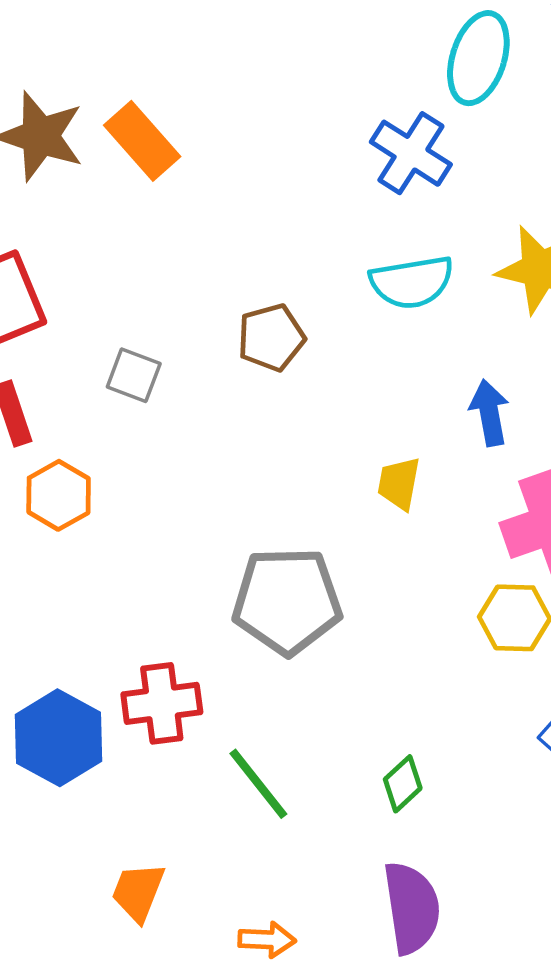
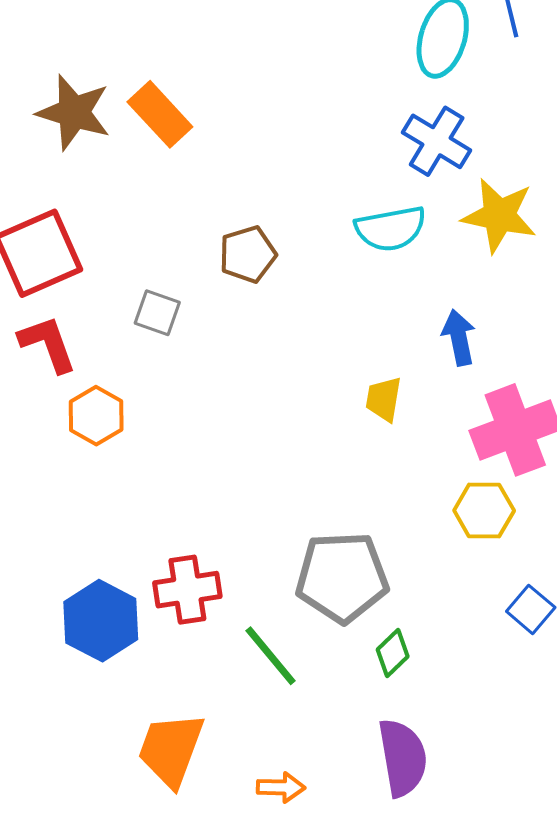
blue cross: (411, 153) -> (437, 141), moved
brown pentagon: (271, 338) -> (248, 254), moved
gray pentagon: (287, 601) -> (342, 577), moved
orange trapezoid: (138, 892) -> (171, 750), size x1.5

